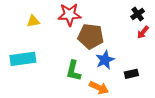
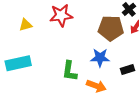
brown pentagon: (91, 36) -> (111, 28), moved
blue star: (105, 60) -> (100, 58), turned 30

